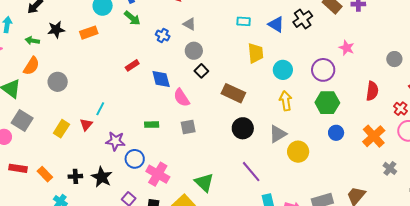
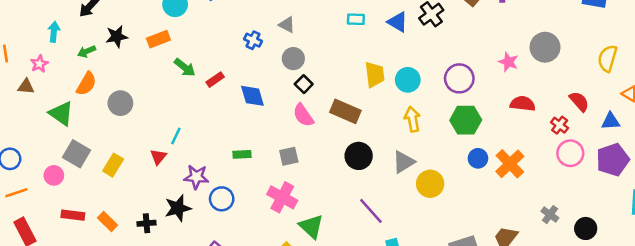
green arrow: (132, 18) -> (185, 67), moved
green arrow: (32, 41) -> (87, 51), turned -32
pink star: (347, 48) -> (508, 62), moved
yellow trapezoid: (256, 53) -> (375, 75), moved
gray circle: (394, 59) -> (545, 47), moved, size x1.5
red semicircle: (372, 91) -> (523, 104), turned -90
pink semicircle: (182, 98) -> (303, 115), moved
yellow rectangle: (61, 129) -> (113, 165), moved
orange cross: (374, 136) -> (510, 164), moved
gray cross: (390, 168) -> (550, 215), moved
pink cross: (158, 174) -> (282, 197), moved
black star: (102, 177) -> (178, 208), moved, turned 30

